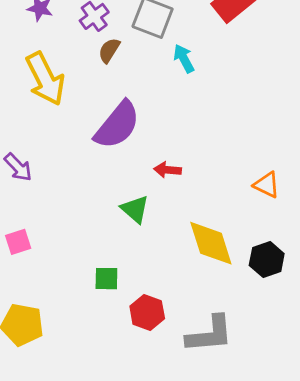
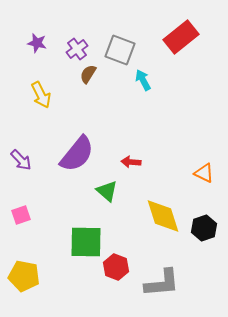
yellow arrow: (45, 79) -> (41, 95), size x0.7
purple semicircle: (117, 125) -> (77, 154), moved
green square: (106, 279) -> (86, 242), size x1.8

